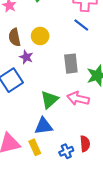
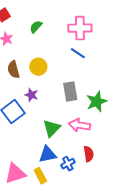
purple star: (26, 57) -> (31, 95), moved
red semicircle: (85, 144) -> (89, 154), moved
blue cross: (66, 151) -> (68, 164), moved

